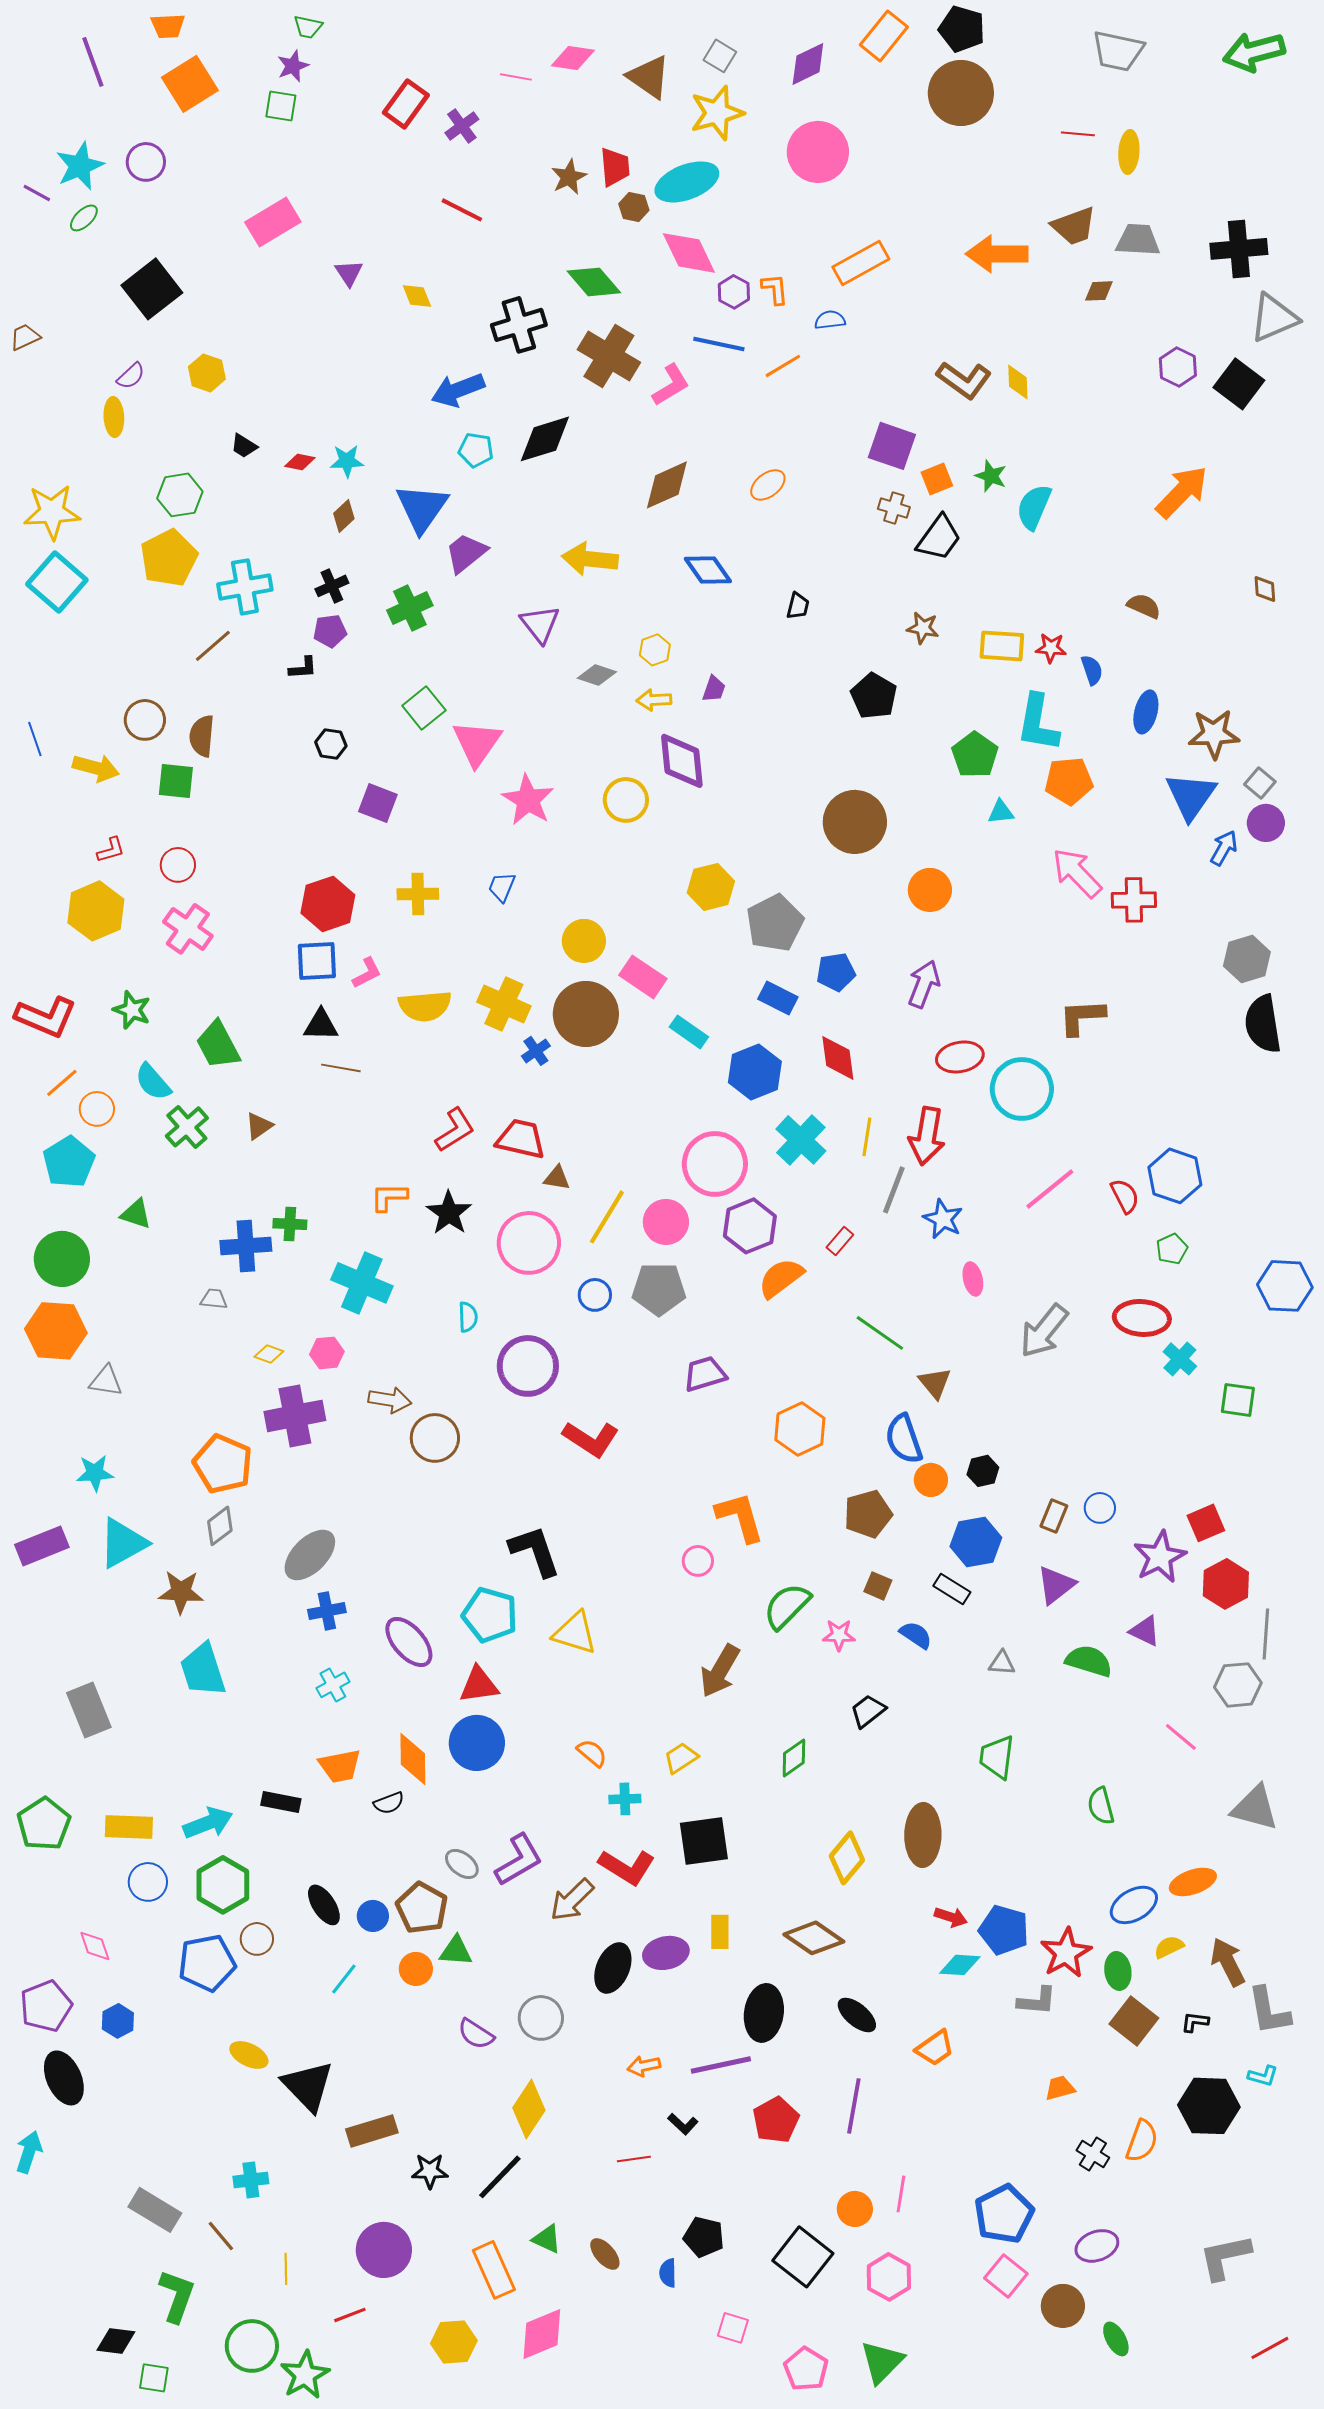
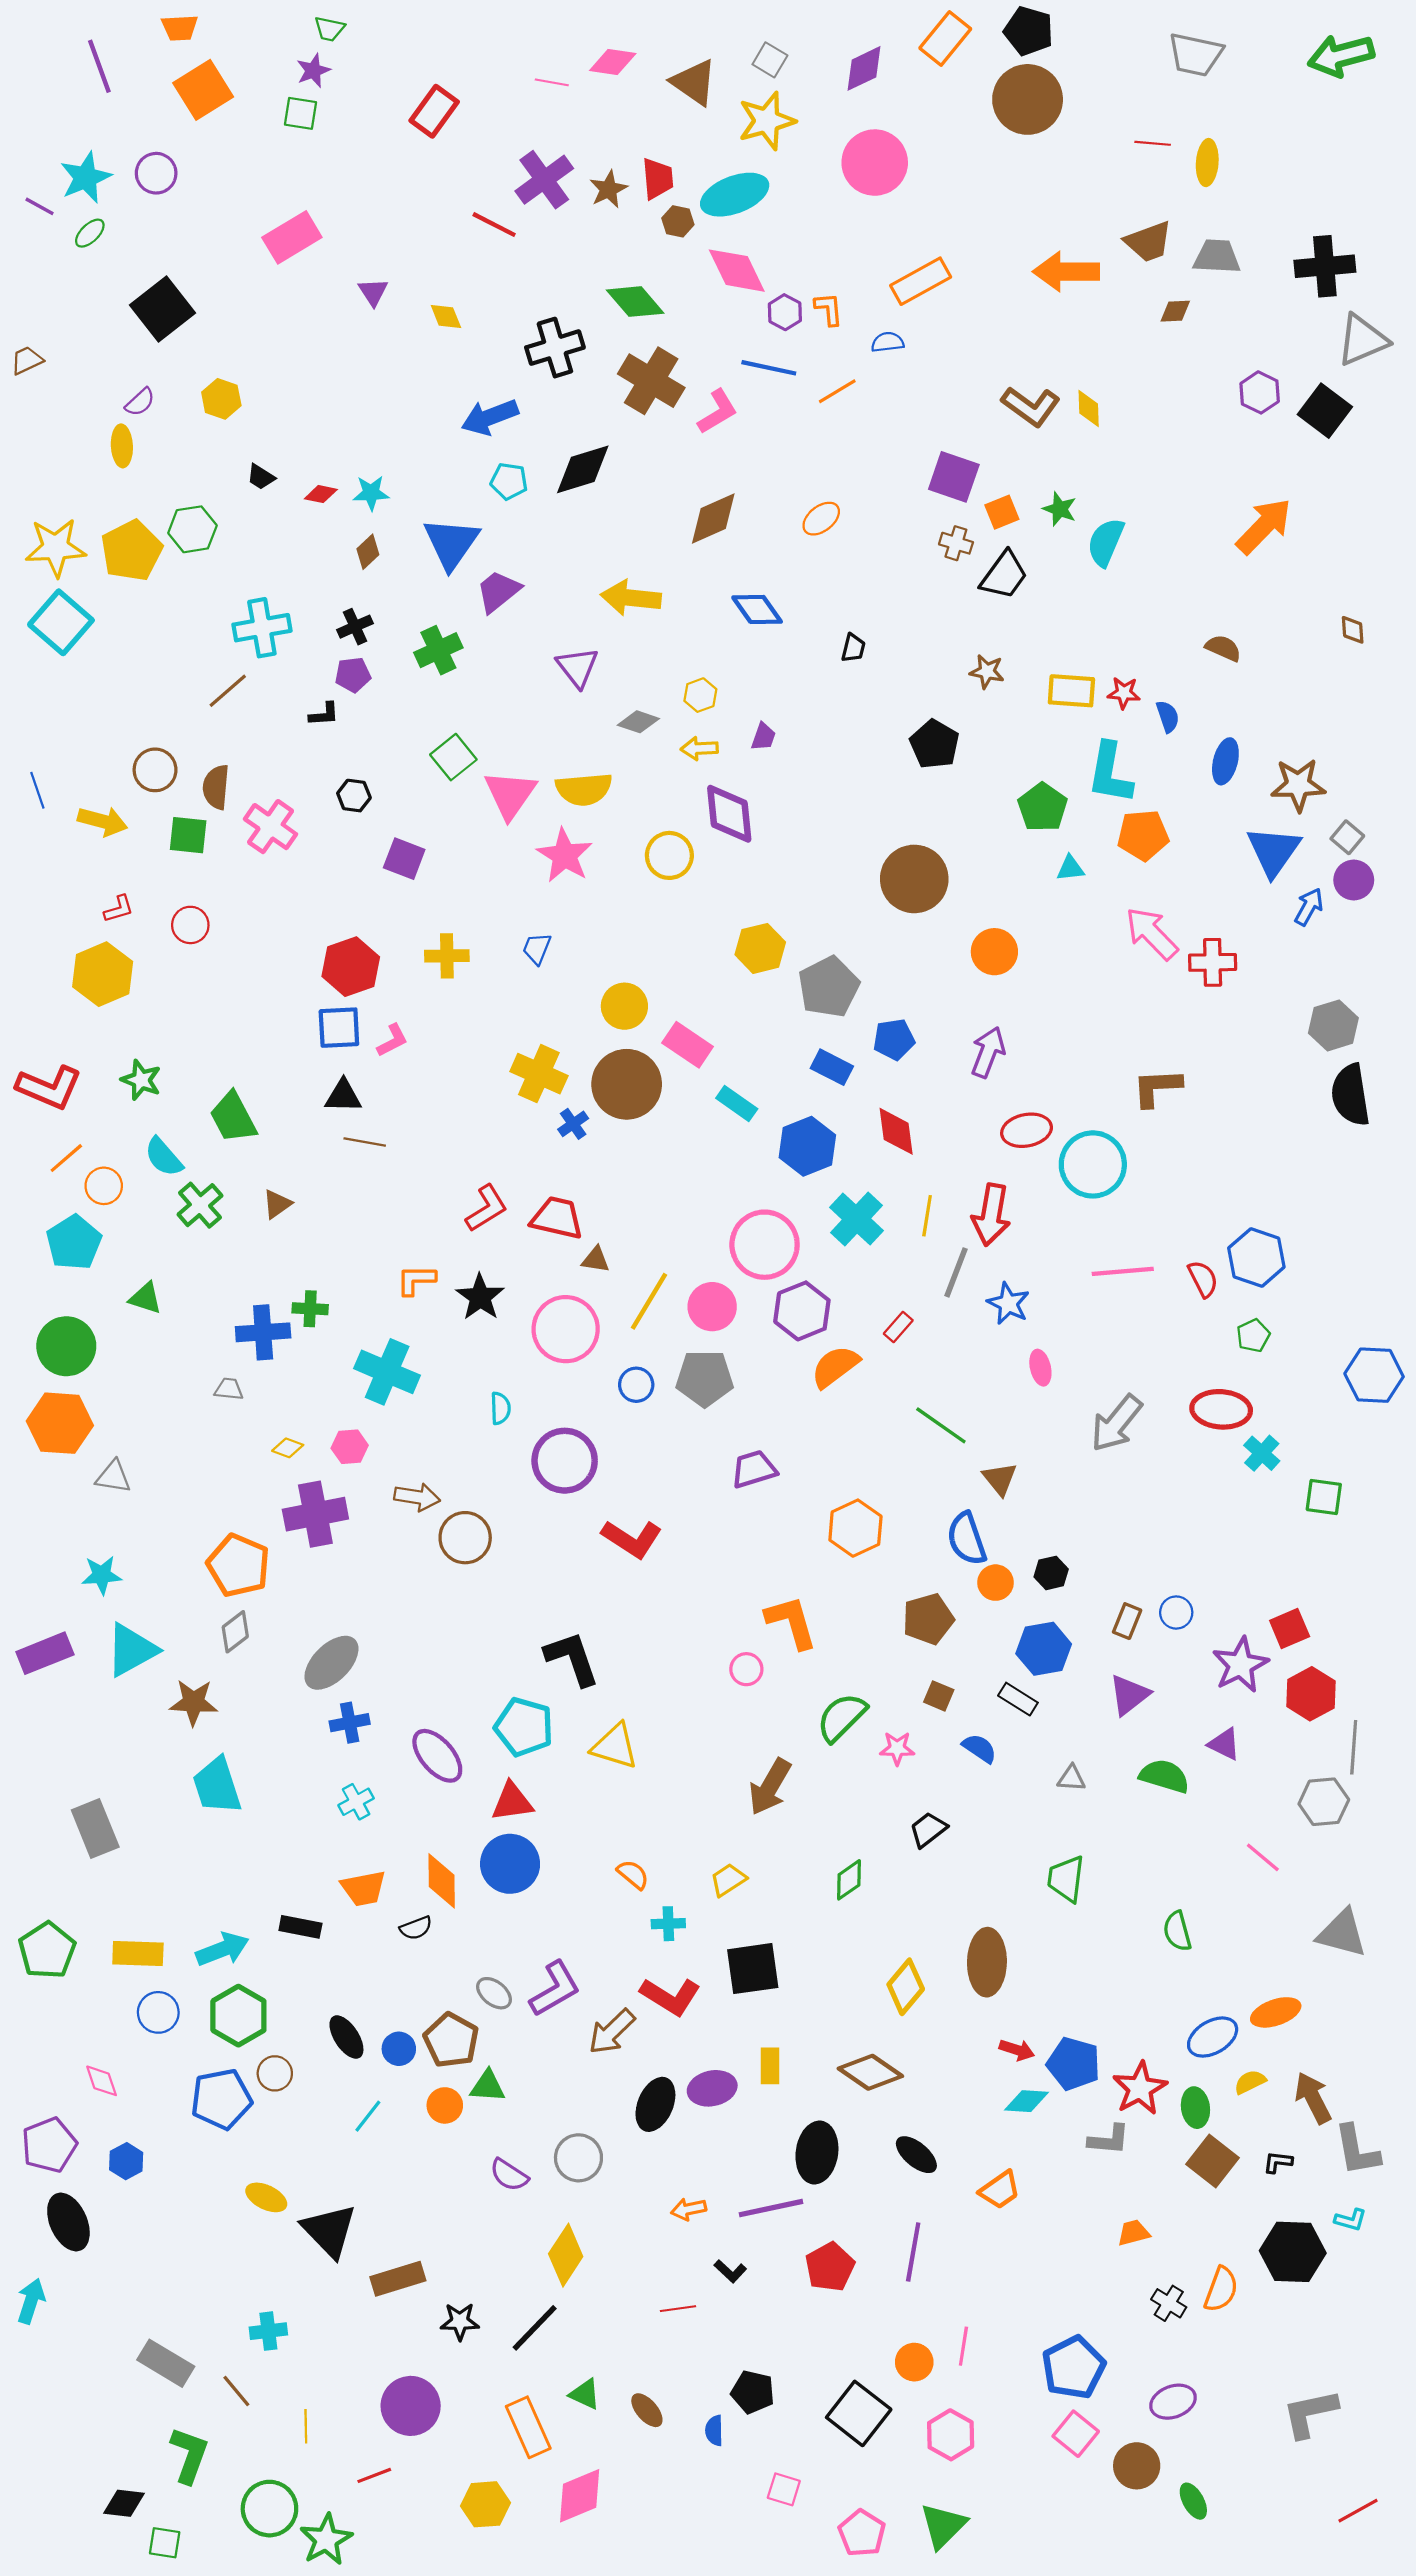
purple cross: (462, 126) -> (544, 180), moved, size x1.6
yellow pentagon: (169, 558) -> (132, 551), moved
pink cross: (188, 929) -> (271, 827), moved
yellow semicircle: (425, 1006) -> (584, 789), moved
pink line: (1050, 1189) -> (1123, 1271), turned 34

